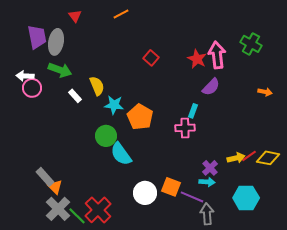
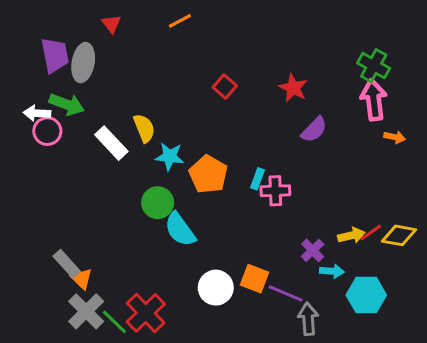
pink arrow: (217, 55) -> (374, 100), moved
green arrow: (60, 70) -> (67, 104), moved
white rectangle: (75, 96) -> (111, 143), size x1.6
cyan rectangle: (193, 111) -> (257, 179), moved
cyan arrow: (207, 182) -> (332, 271), moved

